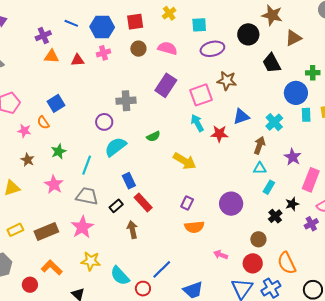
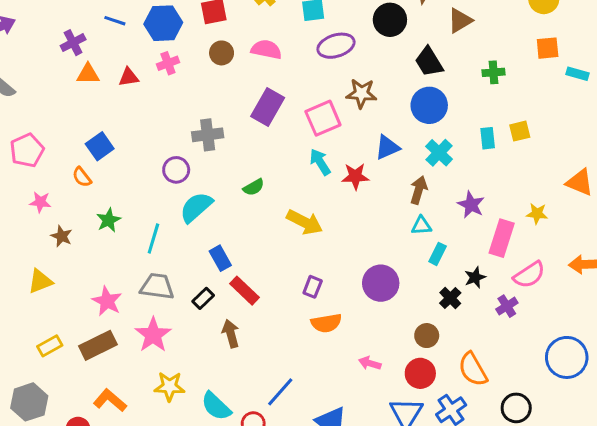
blue circle: (296, 93) -> (429, 105), moved
pink star: (24, 131) -> (40, 202), moved
pink star: (54, 184) -> (107, 301), moved

